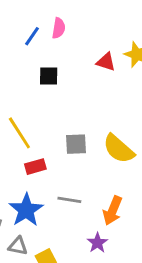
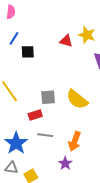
pink semicircle: (59, 28) -> (11, 12), moved
blue line: (32, 36) -> (14, 38), moved
red rectangle: (35, 167) -> (35, 115), moved

